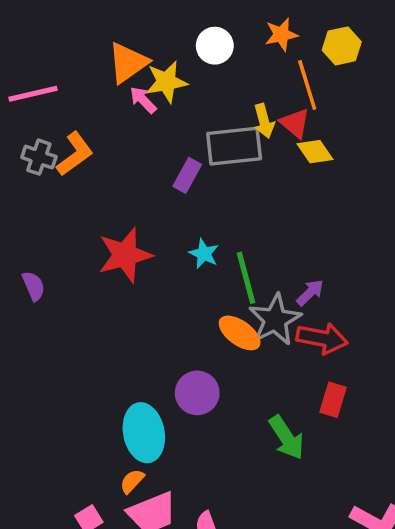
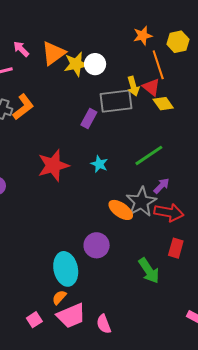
white circle: (215, 46) -> (95, 64), moved
pink arrow: (143, 100) -> (21, 49), moved
green line: (246, 278) -> (149, 155), moved, turned 72

